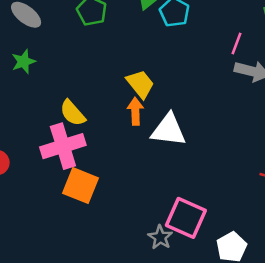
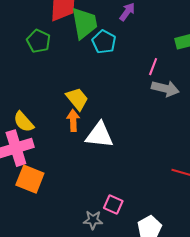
pink square: (186, 218) -> (113, 205), size x0.6
gray star: (160, 237) -> (93, 220), turned -30

